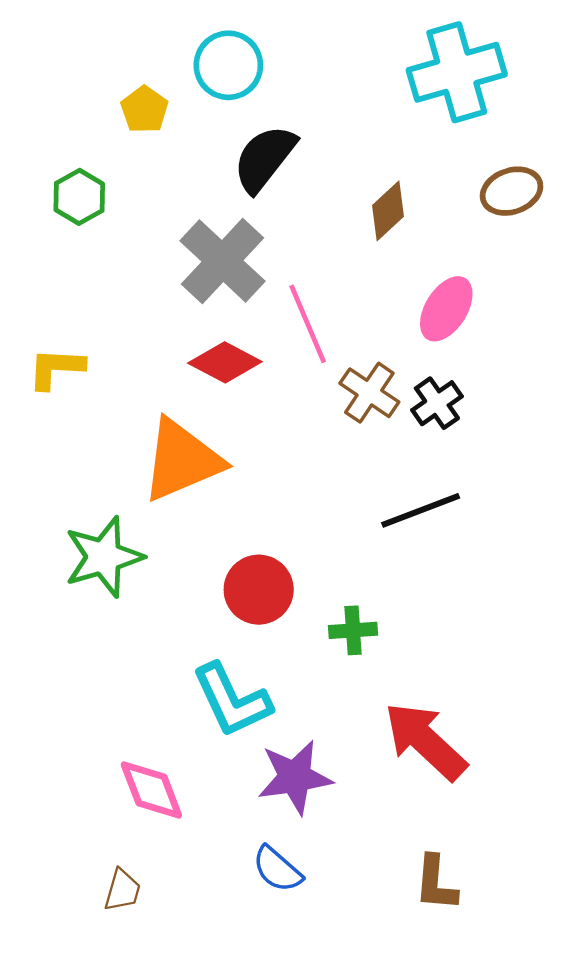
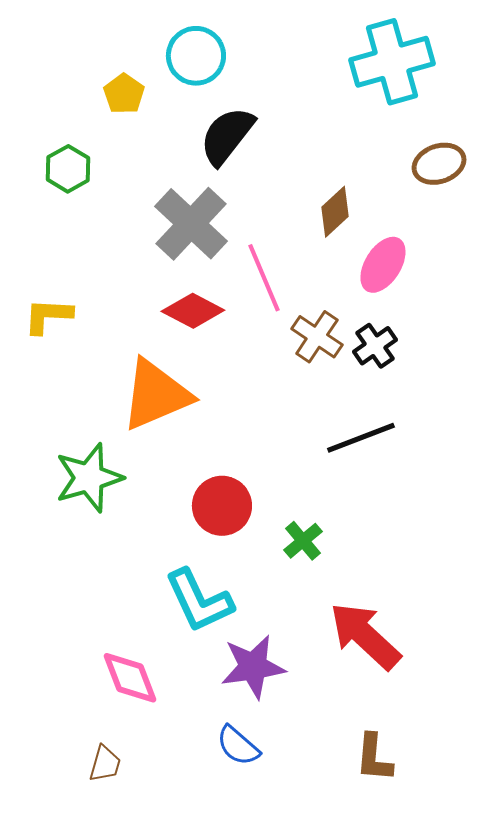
brown diamond: (388, 211) -> (335, 212), moved
green cross: (353, 630) -> (303, 541), turned -36

